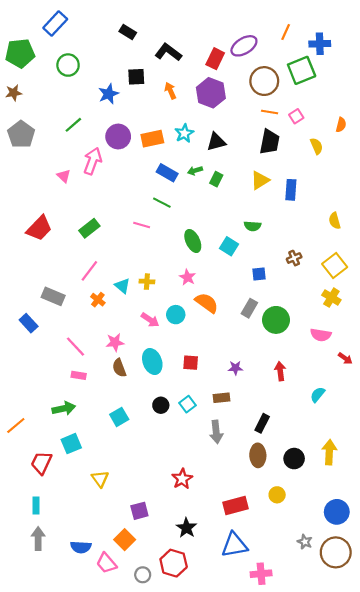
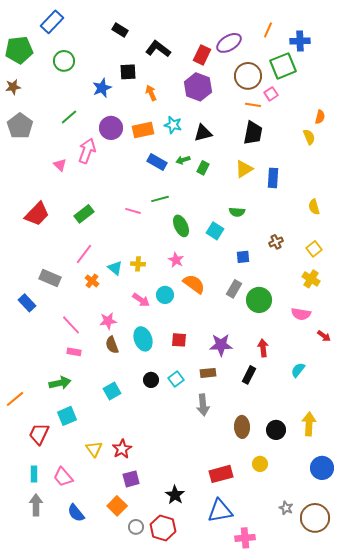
orange arrow: (170, 91) -> (151, 93), moved
pink square: (296, 116) -> (271, 94), moved
cyan star: (184, 133) -> (173, 125), turned -30
yellow semicircle: (316, 146) -> (309, 137), moved
green line: (162, 203) -> (160, 199), moved, turned -42
yellow square: (335, 266) -> (314, 249), size x0.7
purple star: (235, 368) -> (221, 345), size x1.6
black rectangle: (262, 423) -> (249, 375), moved
red star: (182, 479) -> (122, 449), moved
blue circle: (337, 512) -> (322, 468), moved
blue semicircle: (81, 547) -> (76, 513), turned 48
pink trapezoid: (106, 563) -> (63, 477), moved
gray circle: (143, 575) -> (136, 527), moved

